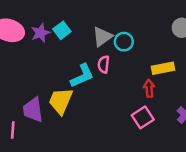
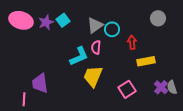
yellow rectangle: (163, 68) -> (146, 61), moved
red arrow: (149, 88) -> (132, 42), moved
yellow trapezoid: (61, 101) -> (93, 76), moved

